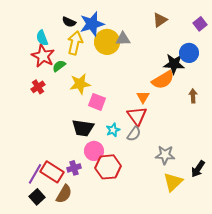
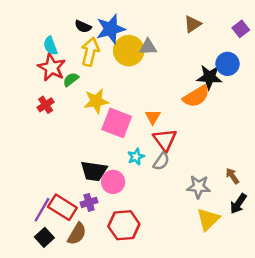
brown arrow: (193, 96) -> (232, 176), moved, turned -32
orange triangle: (143, 97) -> (153, 117), moved
pink square: (97, 102) -> (117, 123), size x1.4
black trapezoid: (83, 128) -> (94, 171), moved
red hexagon: (108, 167) -> (124, 225), moved

